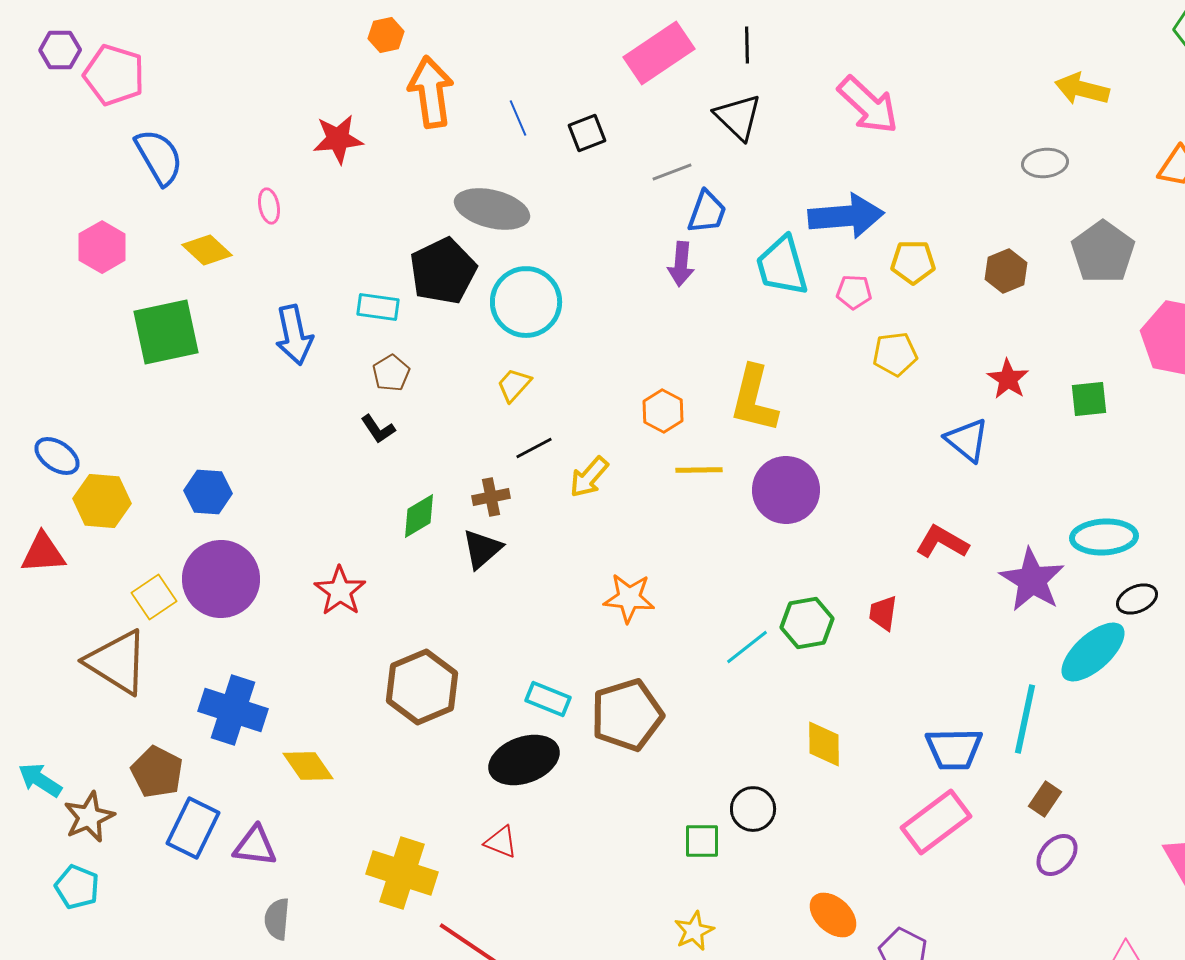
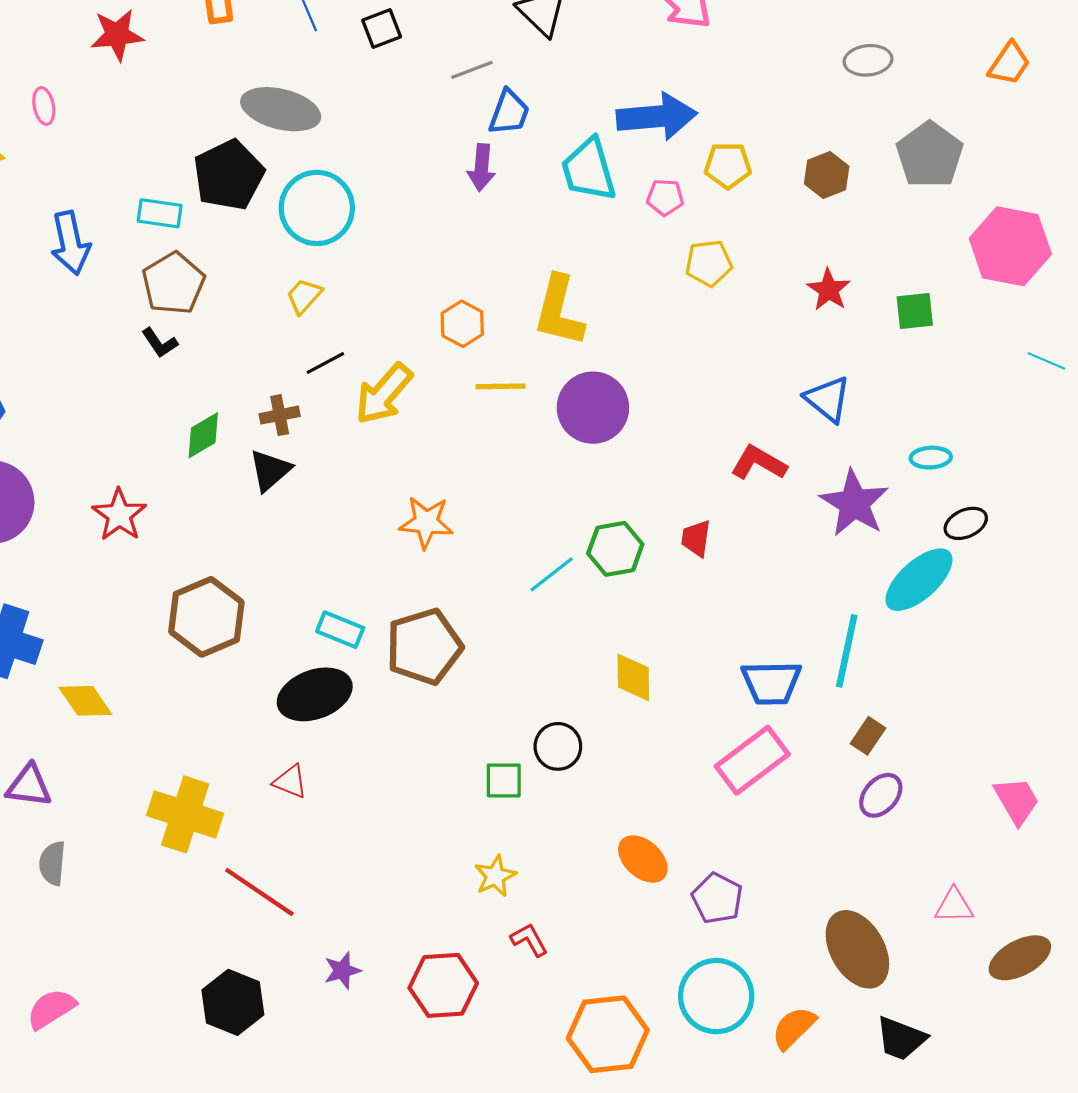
brown pentagon: (391, 373) -> (173, 283), size x1.6
blue triangle: (967, 440) -> (828, 399), moved
yellow arrow: (589, 477) -> (384, 394), size x1.4
cyan ellipse: (1104, 537) -> (931, 458), size x0.6

